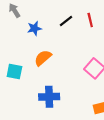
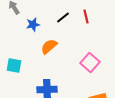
orange semicircle: (43, 58) -> (49, 46), moved

